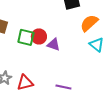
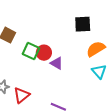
red triangle: (25, 83) -> (22, 95), turned -36

